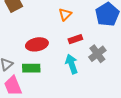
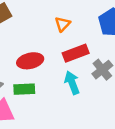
red rectangle: (75, 39) -> (76, 53), size x1.5

